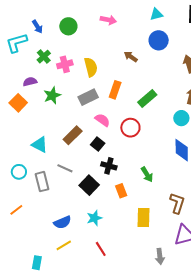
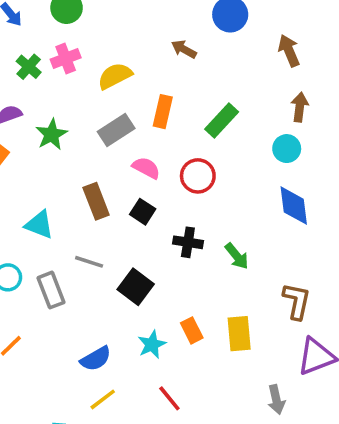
pink cross: (65, 64) -> (66, 58), moved
yellow semicircle: (91, 67) -> (115, 76), turned -96
brown rectangle: (73, 135) -> (96, 201), turned -60
black cross: (109, 166) -> (188, 242), moved
orange rectangle: (121, 191) -> (192, 330), moved

